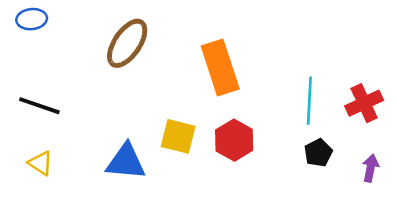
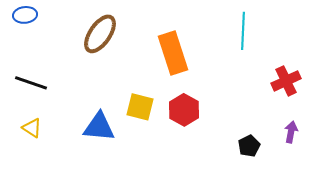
cyan line: (309, 101) -> (243, 31), moved
black pentagon: (318, 153) -> (249, 146), moved

